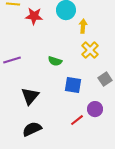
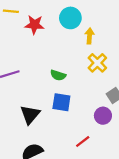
blue square: (73, 85) -> (61, 102), moved
purple circle: (95, 109) -> (103, 116), moved

